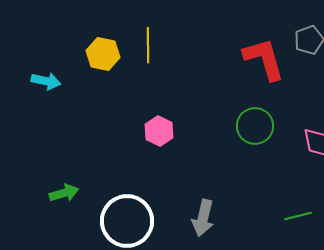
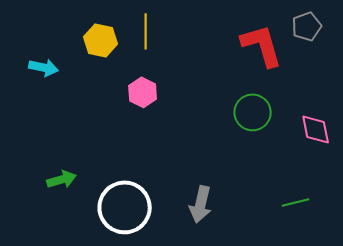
pink hexagon: (159, 131) -> (143, 92), moved

